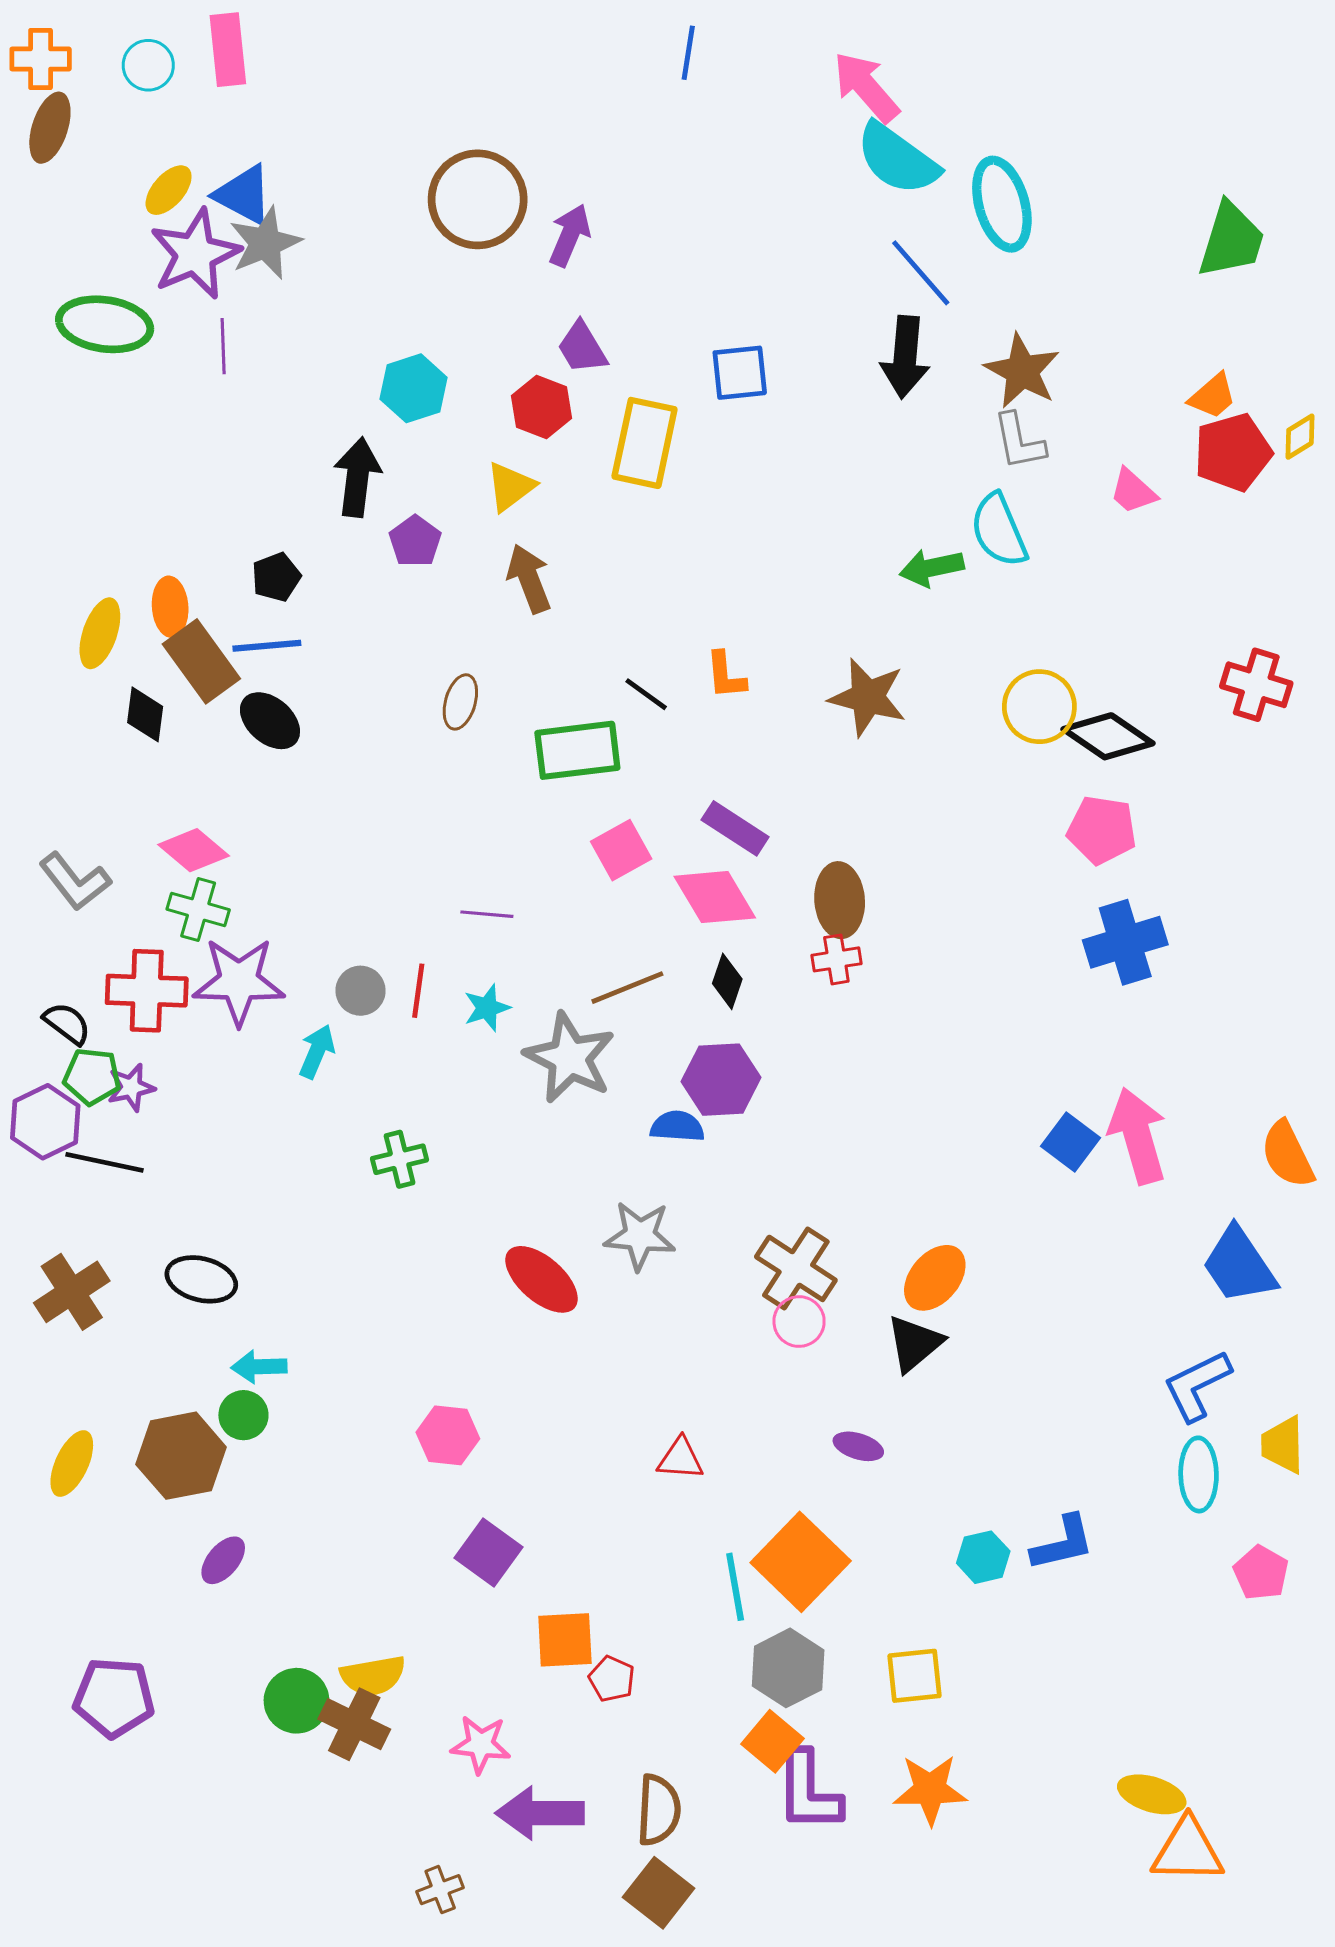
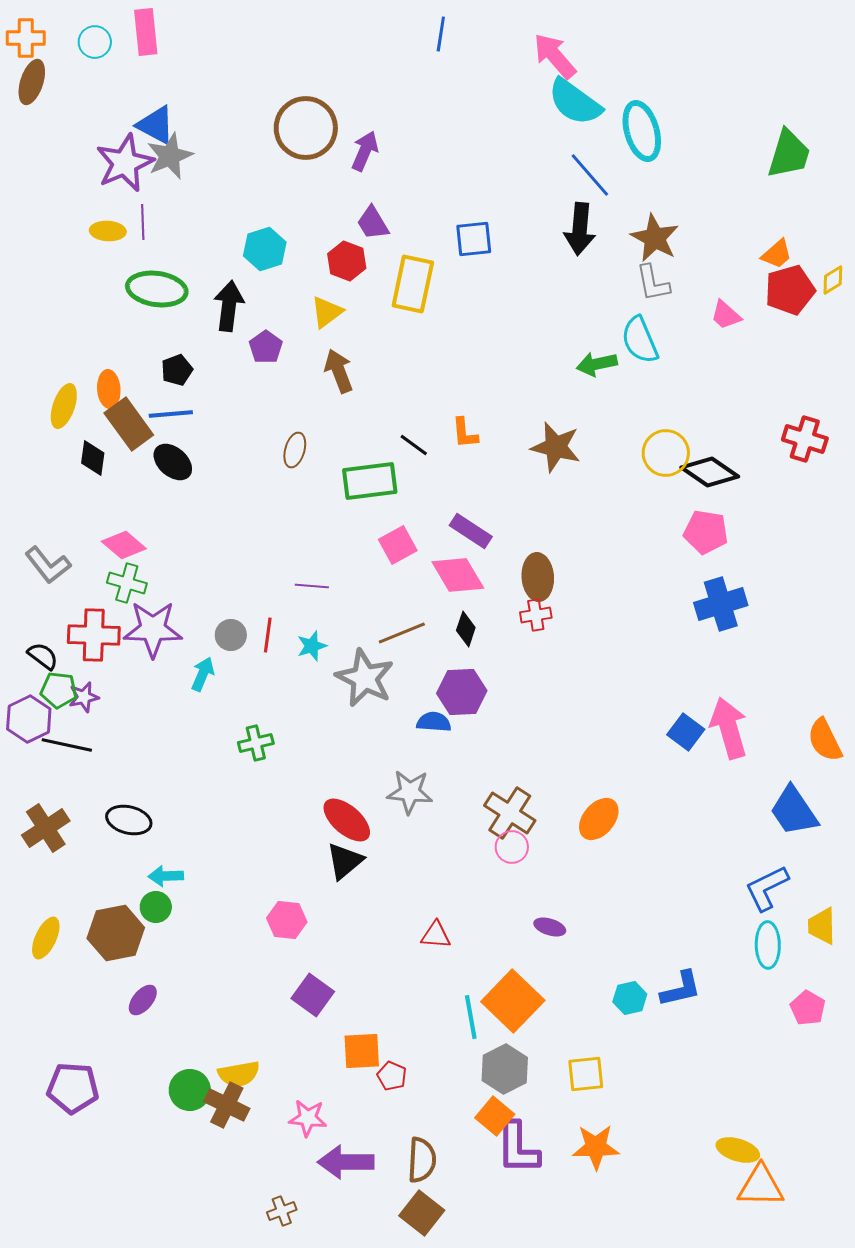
yellow ellipse: (169, 190) -> (108, 231), moved, turned 52
green ellipse: (105, 324) -> (157, 289), moved
black triangle: (915, 1343) -> (345, 861), moved

